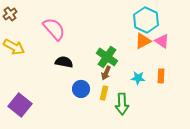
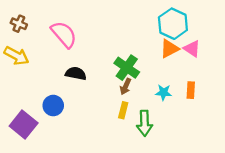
brown cross: (10, 14) -> (19, 24), moved, turned -32
blue circle: (81, 89) -> (53, 106), moved

